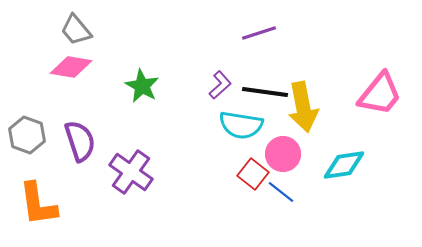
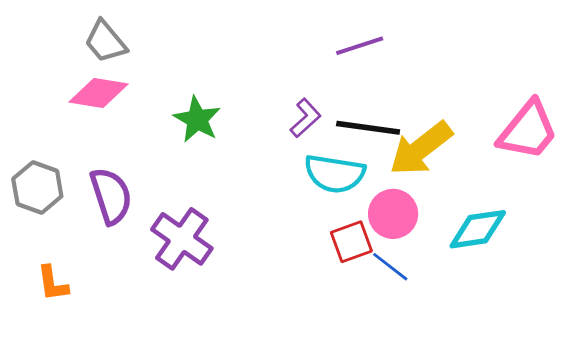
yellow arrow: (303, 107) -> (421, 149), turned 63
red square: (253, 174) -> (351, 242), turned 32
orange L-shape: (38, 204) -> (53, 283), size x0.6

